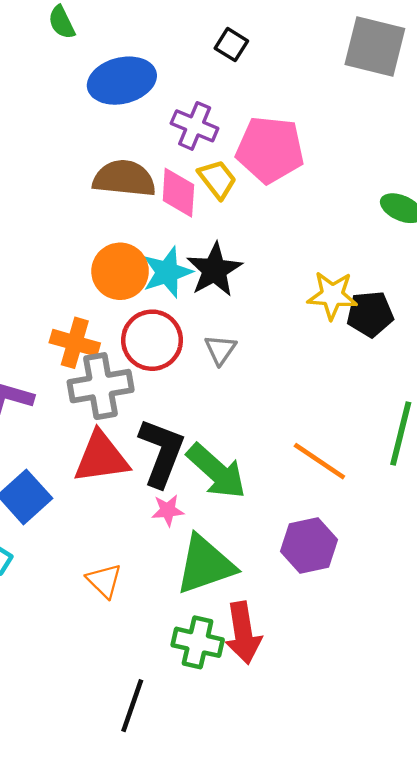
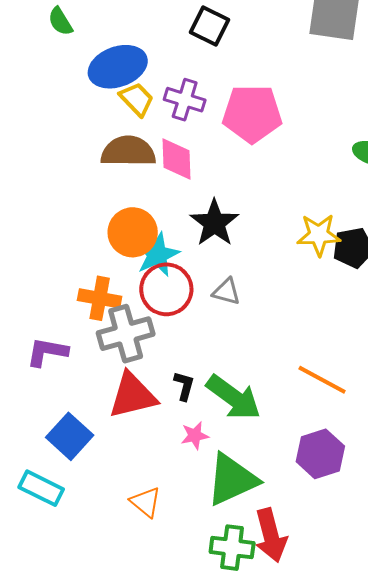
black square: (231, 45) -> (210, 26), size x1.4
yellow trapezoid: (217, 179) -> (137, 99), moved
cyan star: (167, 272) -> (157, 255), moved
gray triangle: (220, 350) -> (226, 292), turned -44
black L-shape: (161, 452) -> (184, 386), size x0.5

